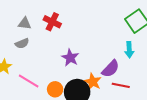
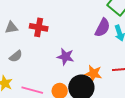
gray triangle: (25, 23) -> (11, 28), moved
purple semicircle: (111, 69) -> (102, 28), moved

